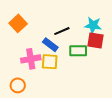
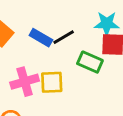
blue rectangle: (50, 45) -> (41, 38), moved
green rectangle: (78, 51) -> (90, 62), turned 30

